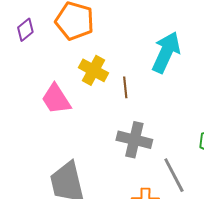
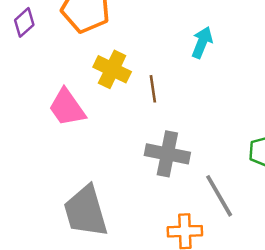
cyan arrow: (166, 52) -> (202, 42), size x0.6

